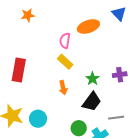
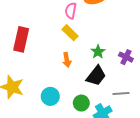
purple cross: (120, 75) -> (126, 57), moved, turned 32
cyan circle: (38, 119) -> (50, 96), moved

